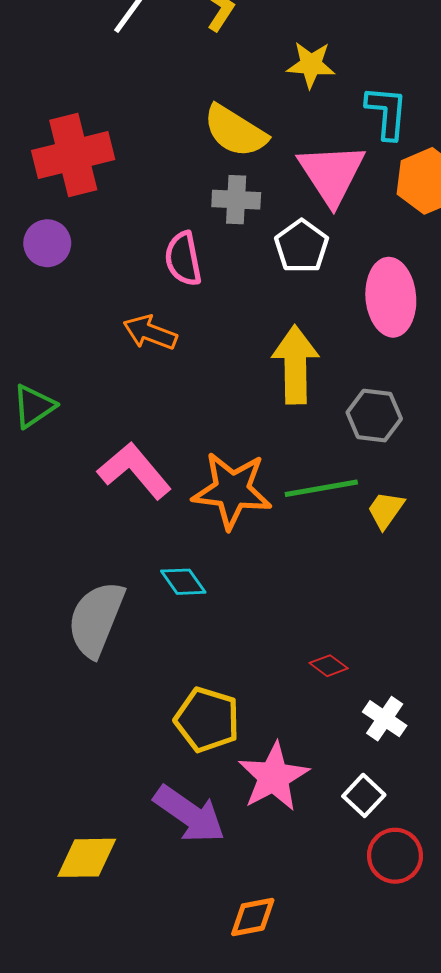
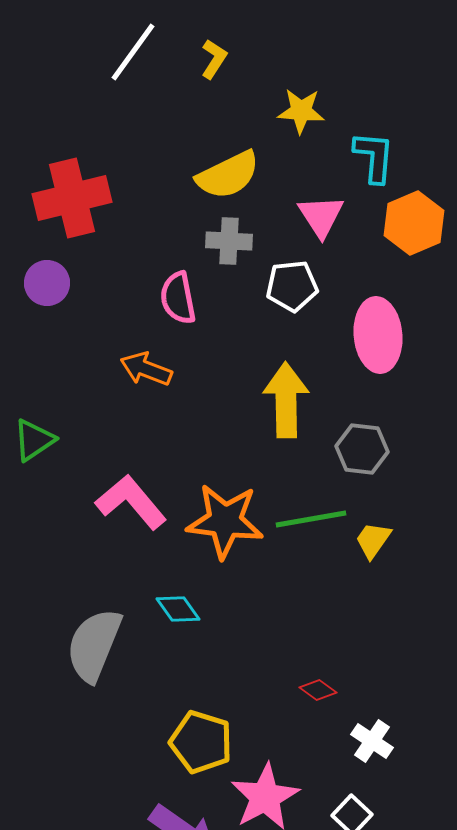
yellow semicircle: (235, 131) -> (228, 175), turned -58
pink triangle: (332, 174) -> (321, 216), size x0.7
white pentagon: (302, 246) -> (292, 286), turned 30

